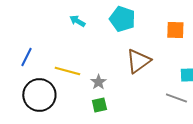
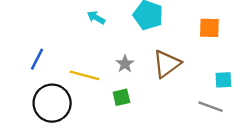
gray star: (98, 82) -> (125, 64), moved
green square: (99, 105) -> (121, 97), moved

